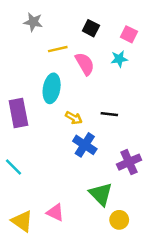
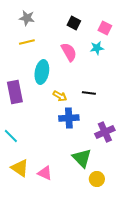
yellow line: (58, 49) -> (27, 42), moved
blue cross: (85, 145) -> (69, 118), turned -36
yellow triangle: (22, 221) -> (20, 168), moved

